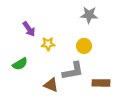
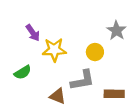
gray star: (89, 15) -> (116, 31), moved, turned 30
yellow star: (48, 44) -> (54, 50), size x1.5

